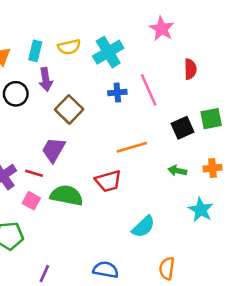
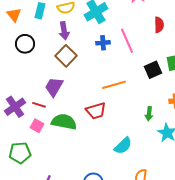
purple arrow: (46, 79) -> (64, 31), moved
green arrow: (177, 171) -> (149, 114), moved, turned -96

